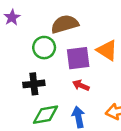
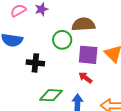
black cross: (34, 84) -> (35, 63), moved

